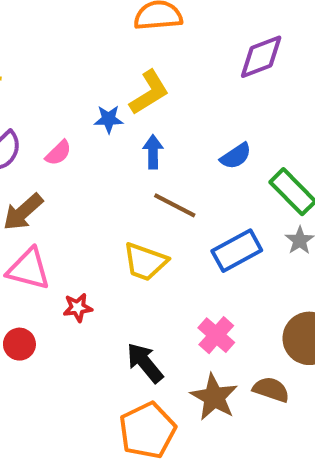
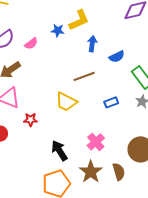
blue arrow: (153, 152) -> (92, 44), moved
brown line: (175, 205) -> (84, 76), turned -55
blue rectangle: (237, 251) -> (111, 102), size x0.6
brown semicircle: (271, 389) -> (119, 172), turned 48

